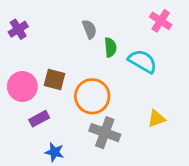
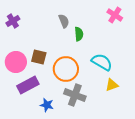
cyan semicircle: (143, 61) -> (102, 62), moved
purple rectangle: (39, 119) -> (28, 85), size x1.5
blue star: (54, 152) -> (47, 105), moved

